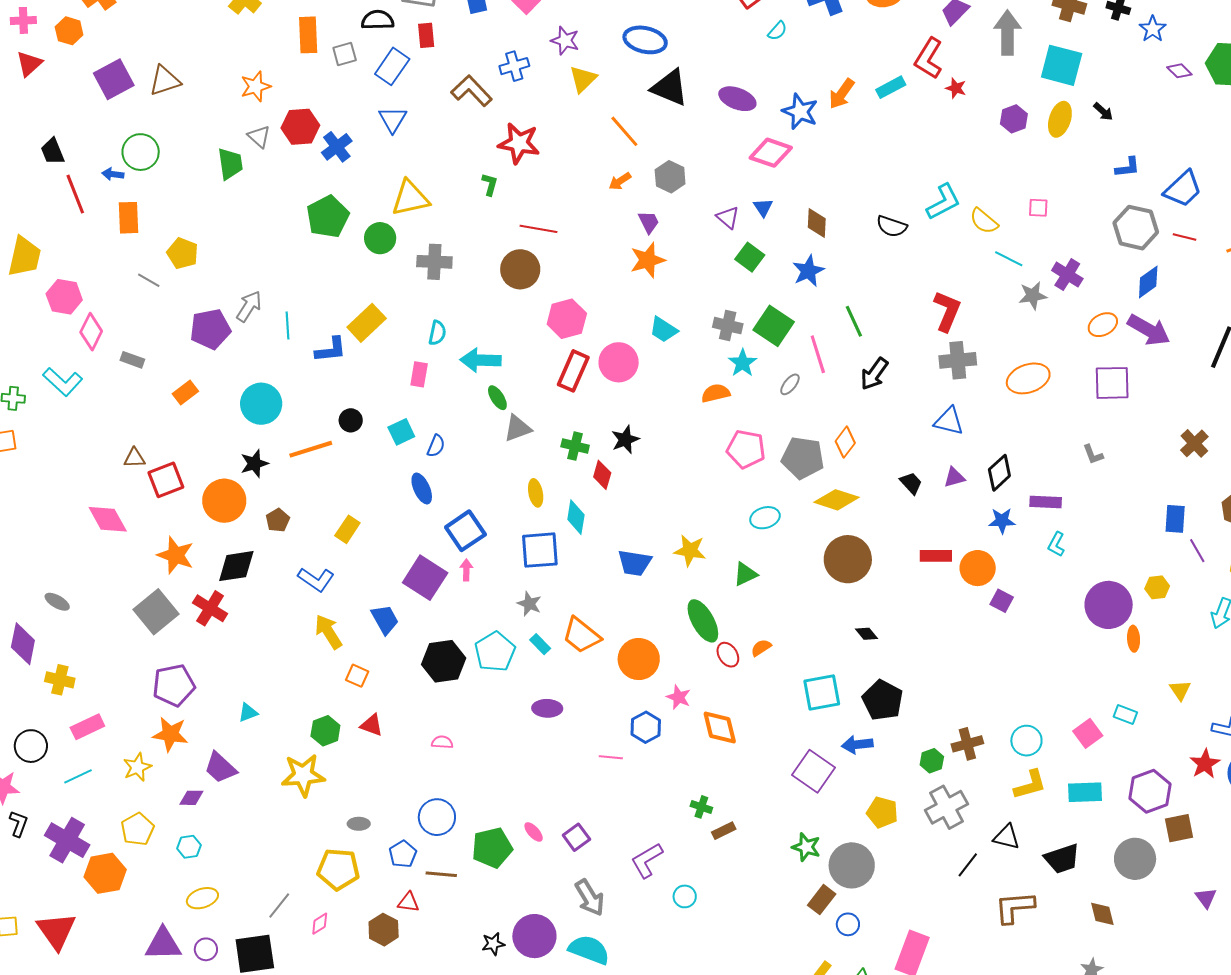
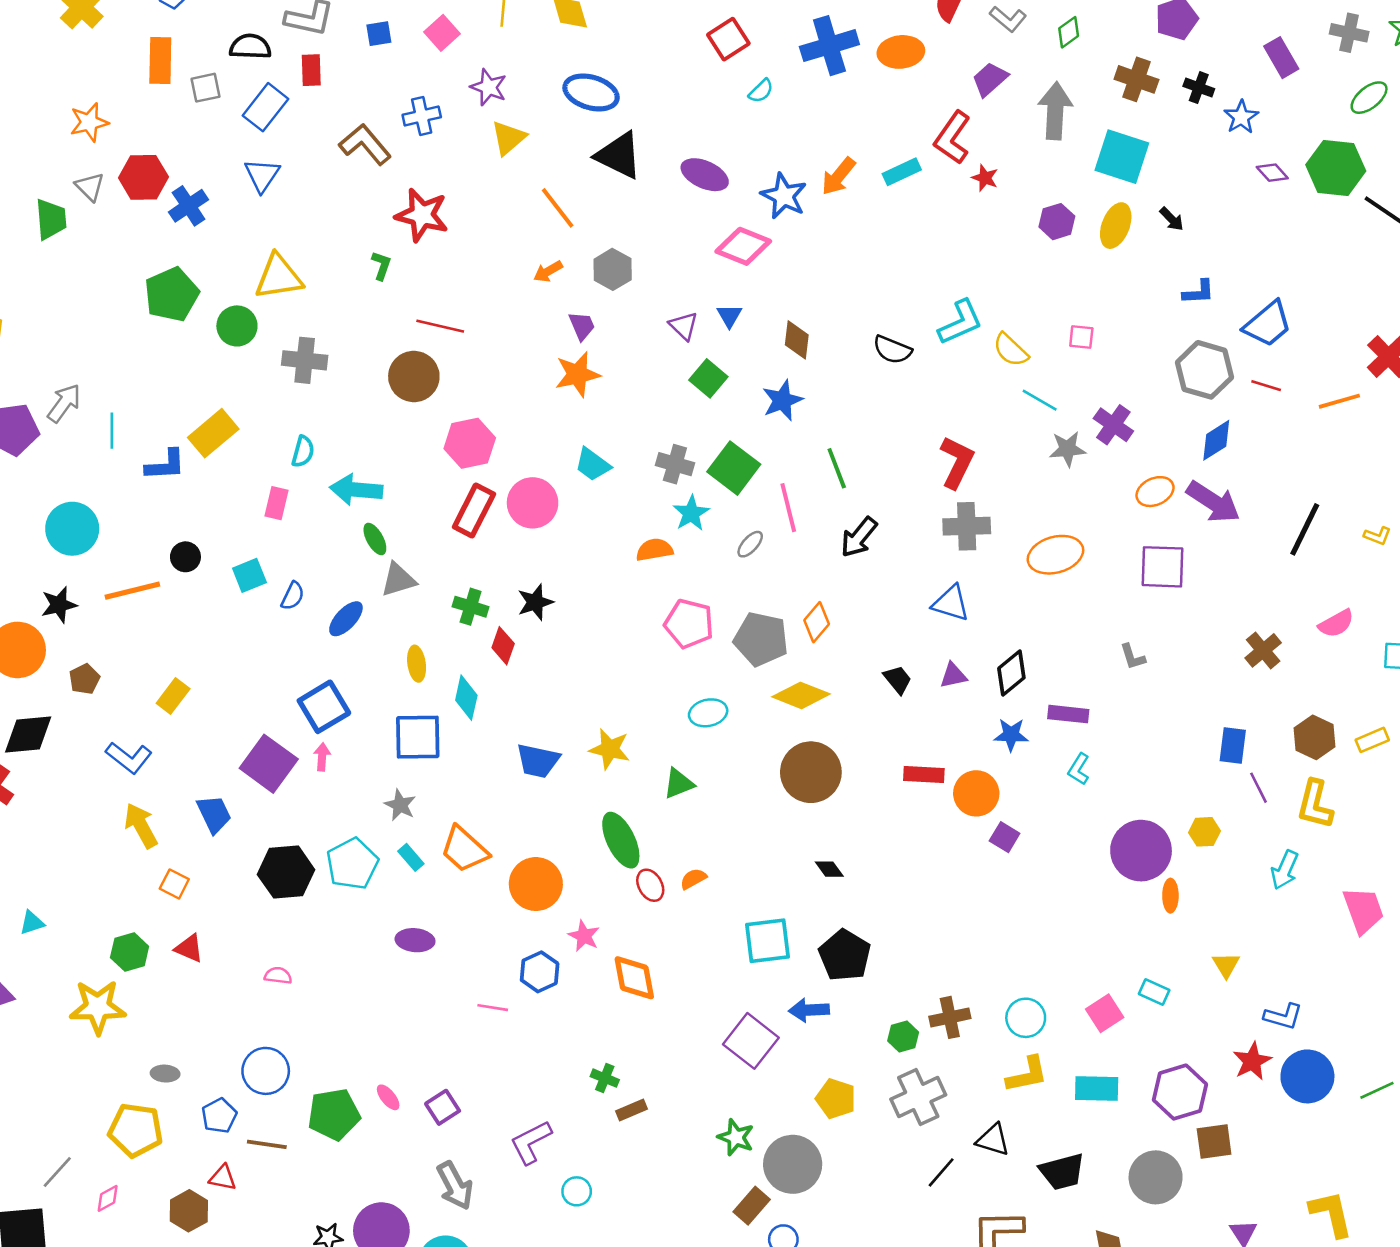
blue ellipse: (422, 489) -> (346, 619), moved, turned 64

